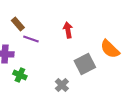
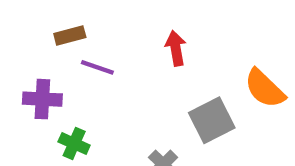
brown rectangle: (18, 24) -> (70, 36), turned -64

